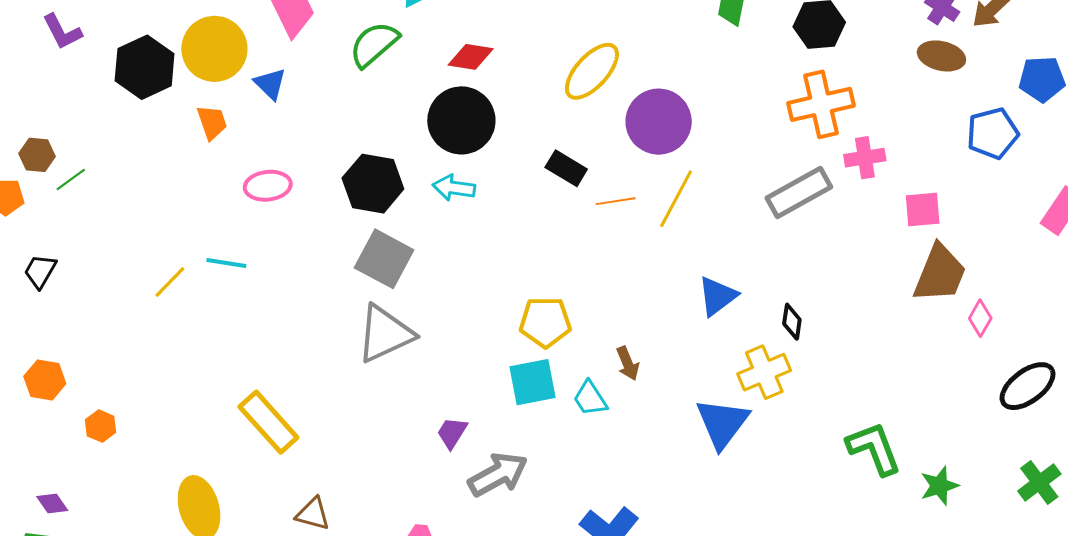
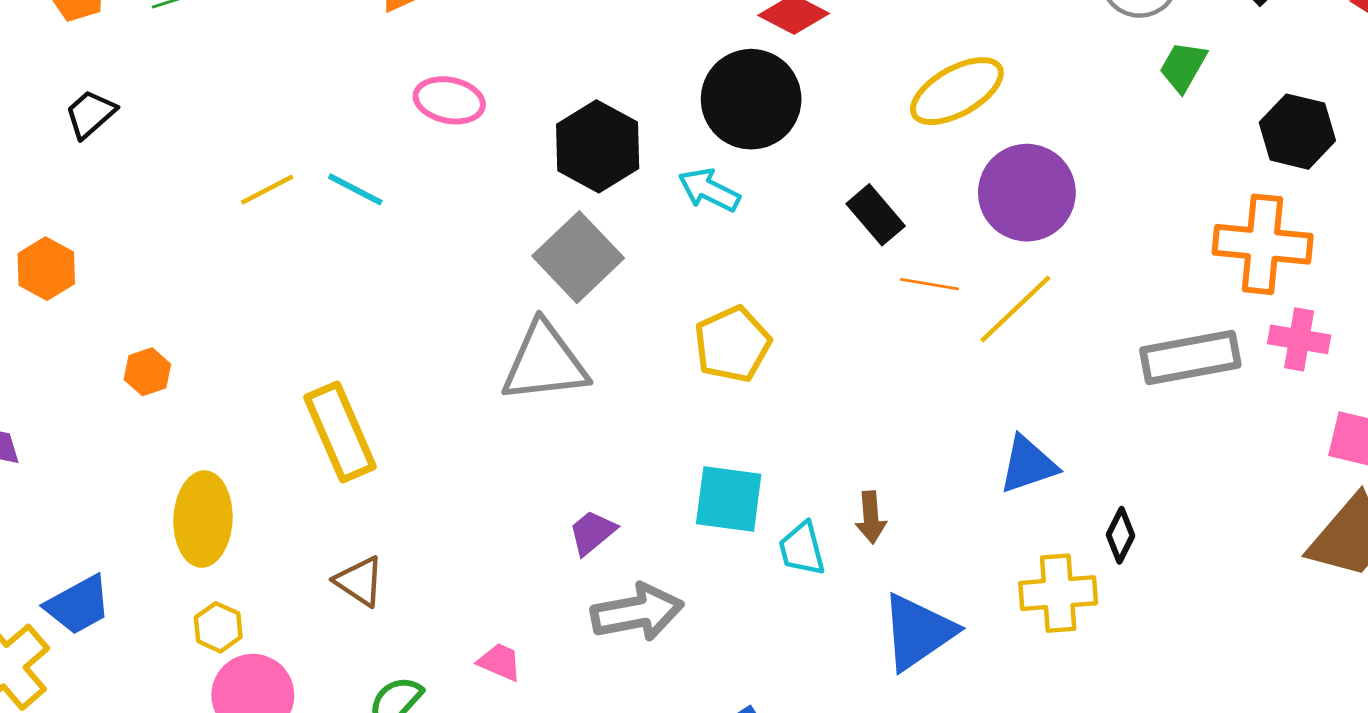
yellow pentagon: (545, 322) -> (732, 344), moved, turned 30
blue triangle: (722, 423) -> (918, 632), moved
orange hexagon: (101, 426) -> (147, 372), moved

